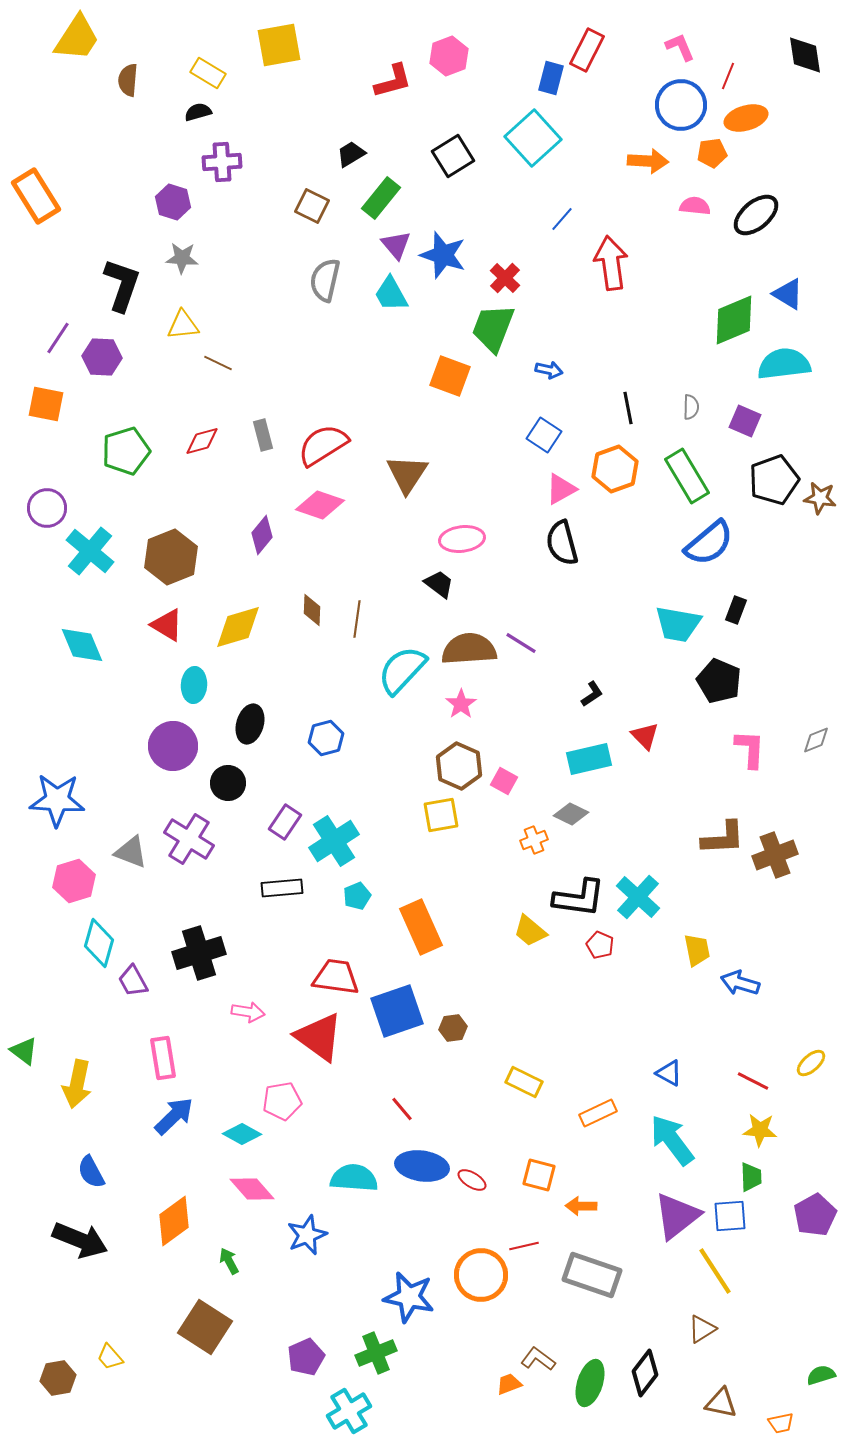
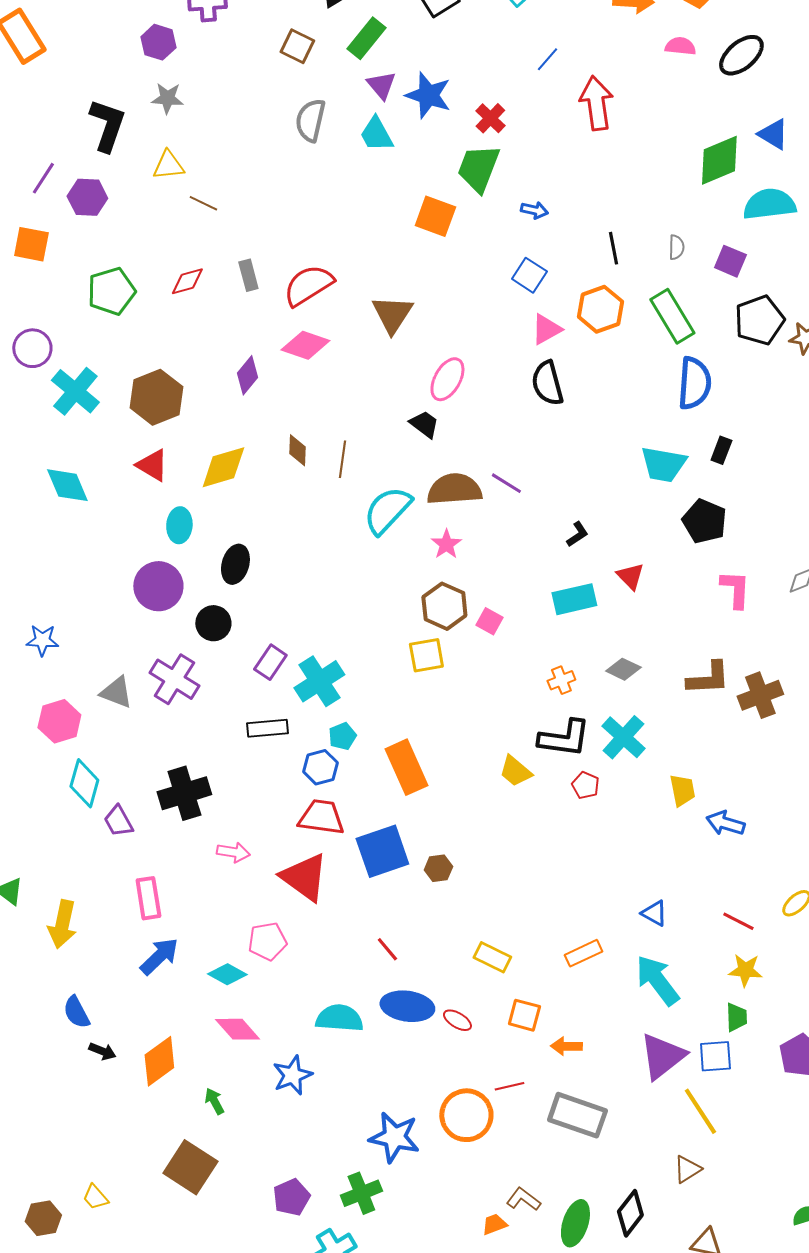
pink ellipse: (462, 539) -> (447, 379), turned -54
blue semicircle: (709, 543) -> (694, 383), turned -46
blue hexagon: (326, 738) -> (320, 767), moved
blue star: (57, 800) -> (42, 640), size x0.6
gray diamond: (571, 814) -> (623, 669), moved
orange cross: (534, 840) -> (561, 680), moved
yellow rectangle: (524, 1082) -> (492, 957), moved
black arrow: (80, 1240) -> (102, 1051), moved, size x0.5

